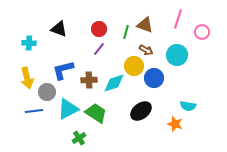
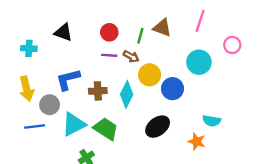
pink circle: (202, 32) -> (232, 45), moved
purple line: (99, 49) -> (109, 55), turned 56
brown arrow: (146, 50) -> (131, 56), moved
cyan diamond: (114, 83) -> (127, 94), turned -45

